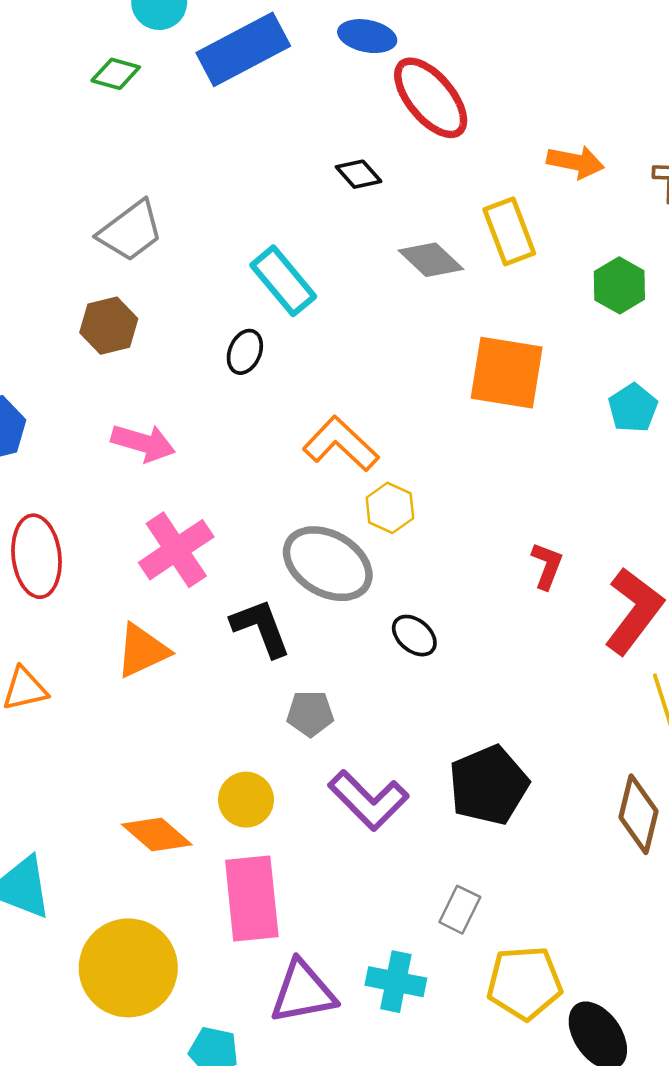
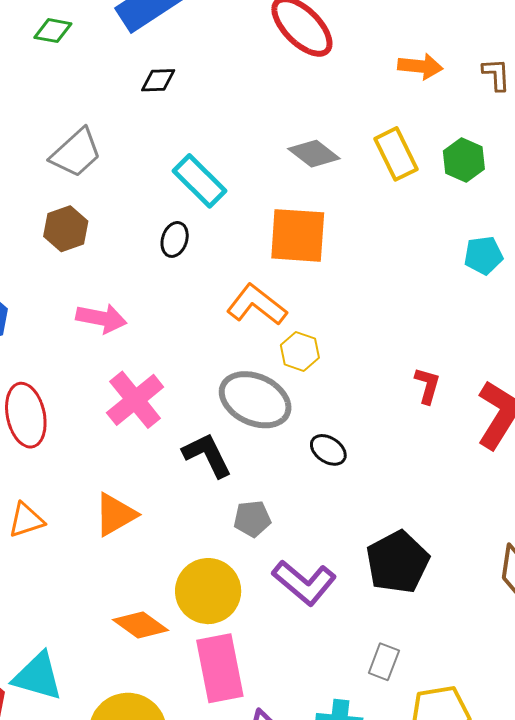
black diamond: (359, 174) -> (158, 80), moved, turned -45
yellow rectangle: (509, 231) -> (396, 154), moved
orange square: (507, 373) -> (298, 235), moved
cyan pentagon: (633, 408) -> (483, 255), turned 30
orange triangle: (142, 651) -> (115, 515), moved
yellow circle: (246, 800) -> (208, 591), size x1.5

